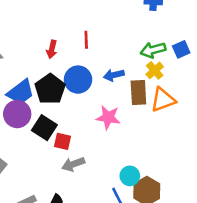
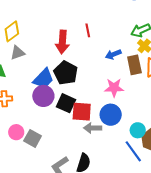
red arrow: (52, 49) -> (62, 42), size x1.6
blue circle: (78, 80) -> (111, 115), moved
red square: (63, 141) -> (82, 112), size x1.5
gray arrow: (73, 164) -> (93, 128), turned 30

